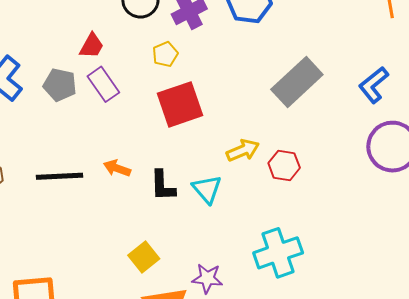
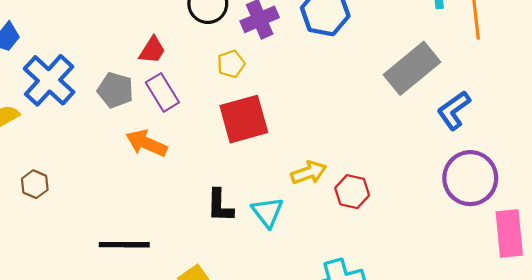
gray rectangle: (297, 82) -> (412, 68), moved
orange arrow: (117, 168) -> (146, 143), moved, size x1.4
black line: (60, 176) -> (124, 245), moved

